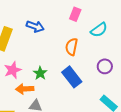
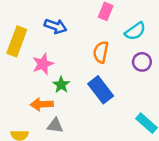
purple circle: (105, 66) -> (142, 62), moved
pink star: (13, 70) -> (43, 64), moved

